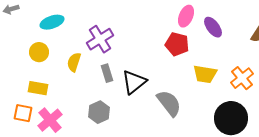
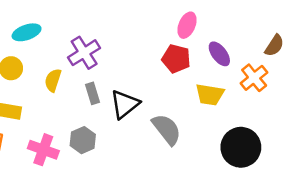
purple ellipse: (213, 27) -> (219, 54), moved
orange cross: (242, 78) -> (254, 78), moved
pink cross: (50, 120) -> (43, 150), moved, turned -30

